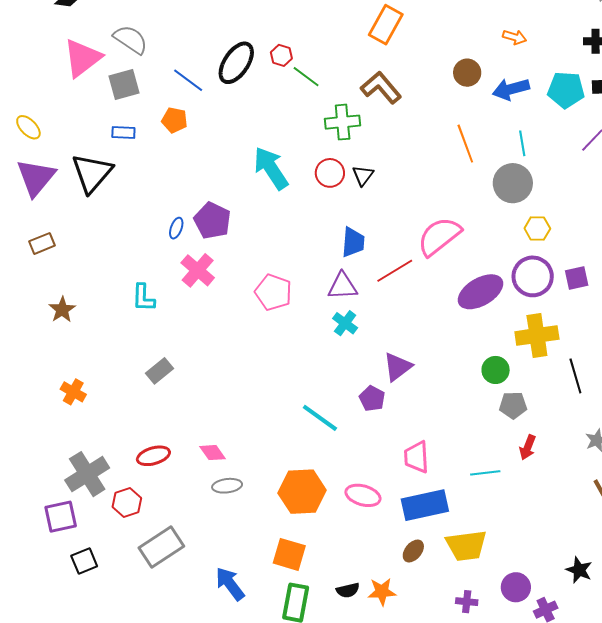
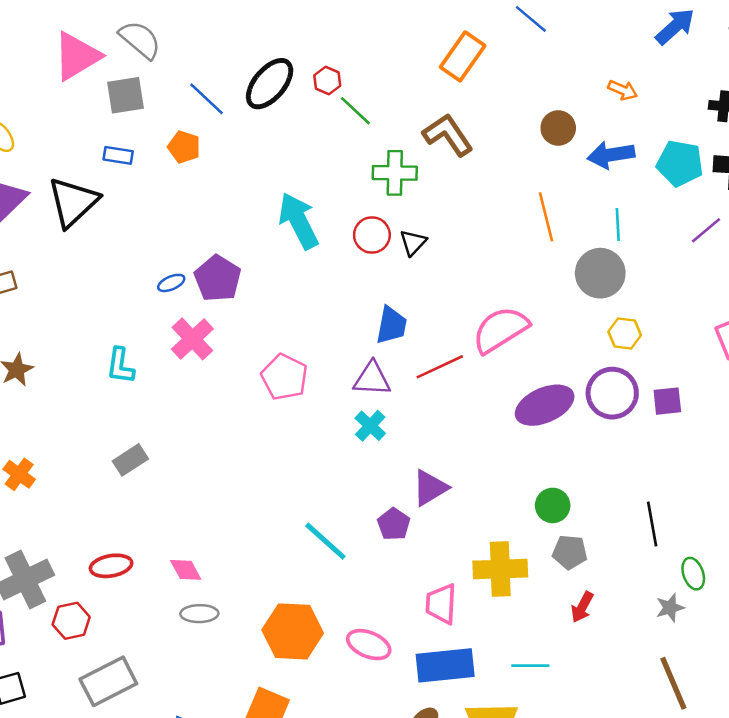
blue ellipse: (176, 228) -> (171, 283), turned 40
yellow cross: (537, 335) -> (500, 569), moved
cyan line: (485, 473) -> (530, 666), moved

